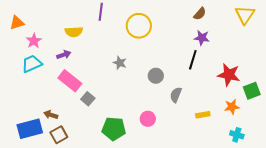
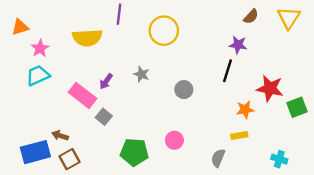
brown semicircle: (200, 14) -> (251, 17), moved
yellow semicircle: (74, 32) -> (87, 38), size x1.4
purple arrow: (64, 55) -> (106, 81), moved, turned 144
gray semicircle: (176, 95) -> (218, 158), moved
orange star: (232, 107) -> (245, 110), moved

